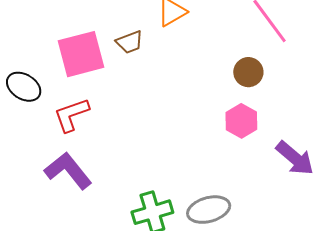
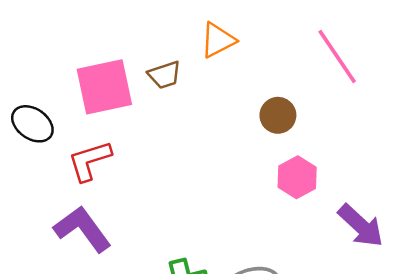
brown circle: (248, 72) -> (278, 115), moved

